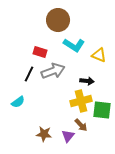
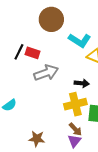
cyan L-shape: (74, 45) -> (80, 40), moved
black line: (29, 74) -> (19, 52), moved
purple triangle: (68, 136) -> (74, 141), moved

